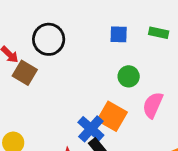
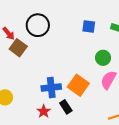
green circle: (129, 76) -> (103, 58), moved
blue cross: (91, 129) -> (51, 88), moved, turned 36

